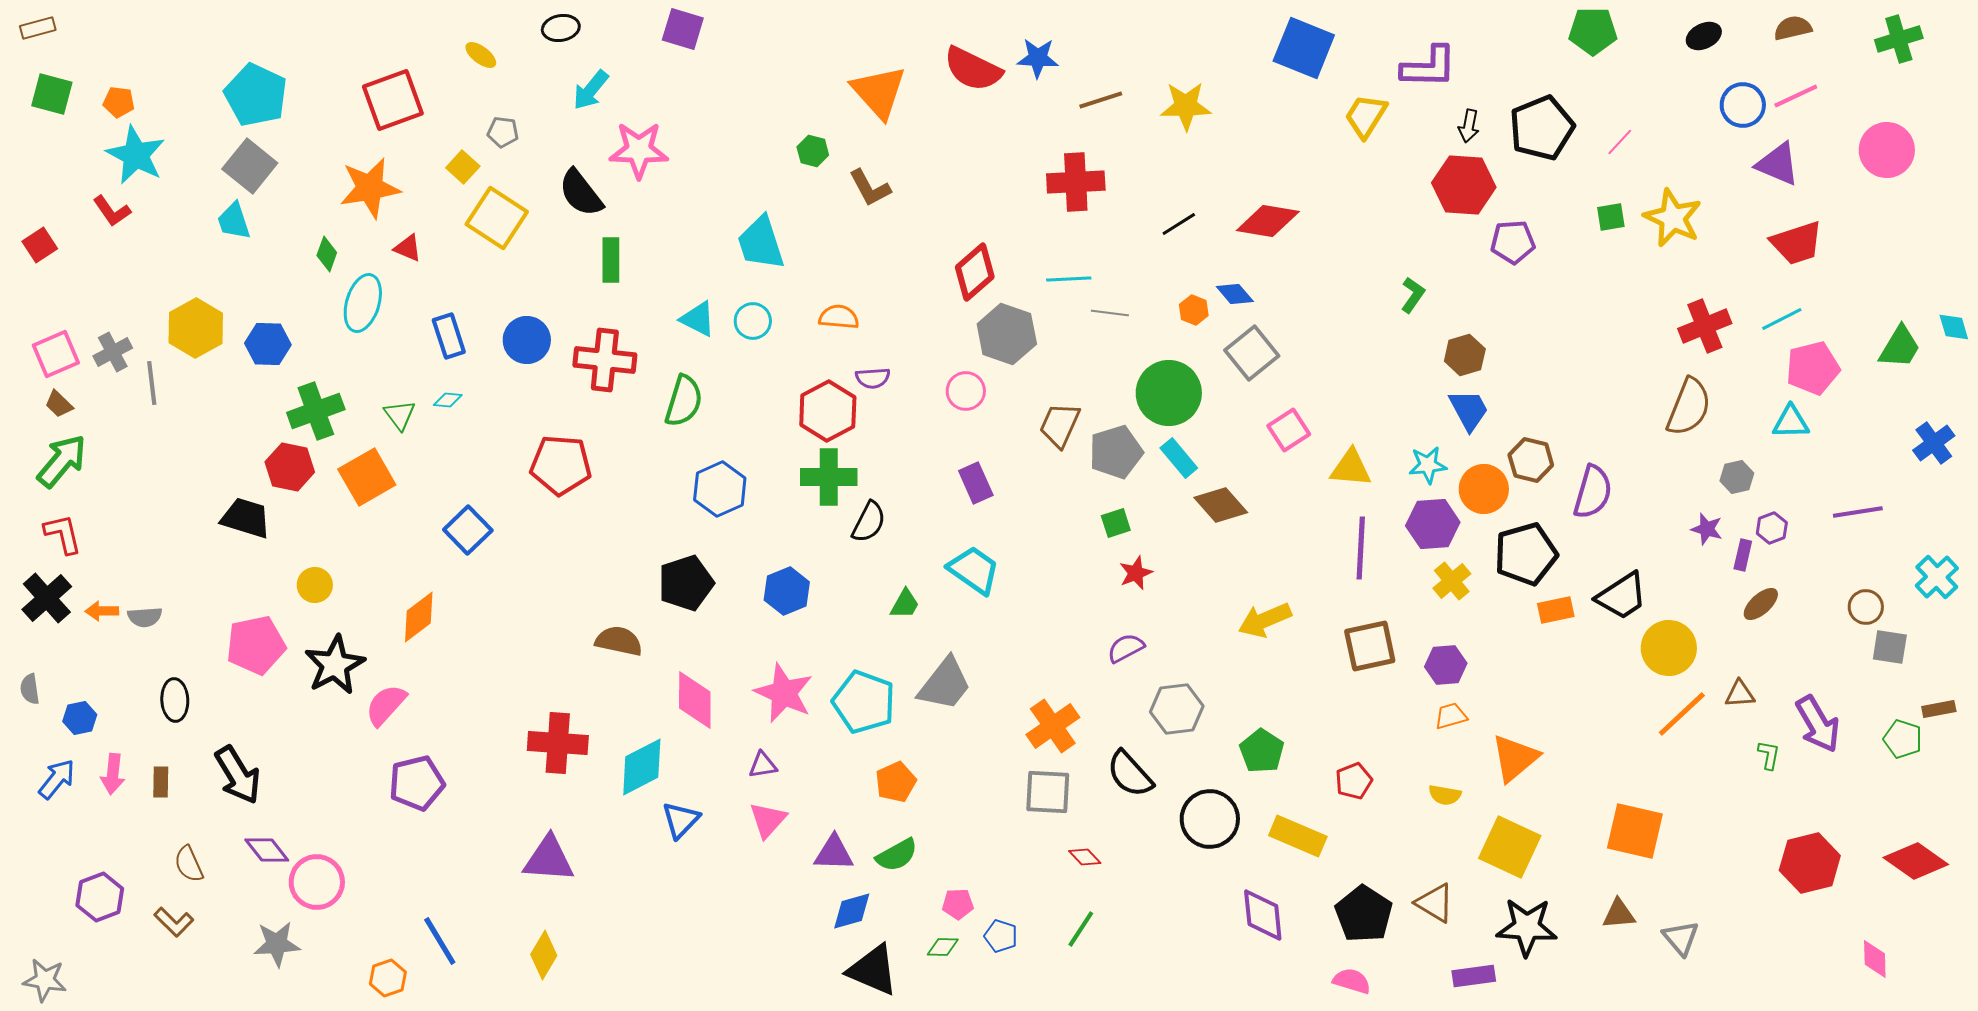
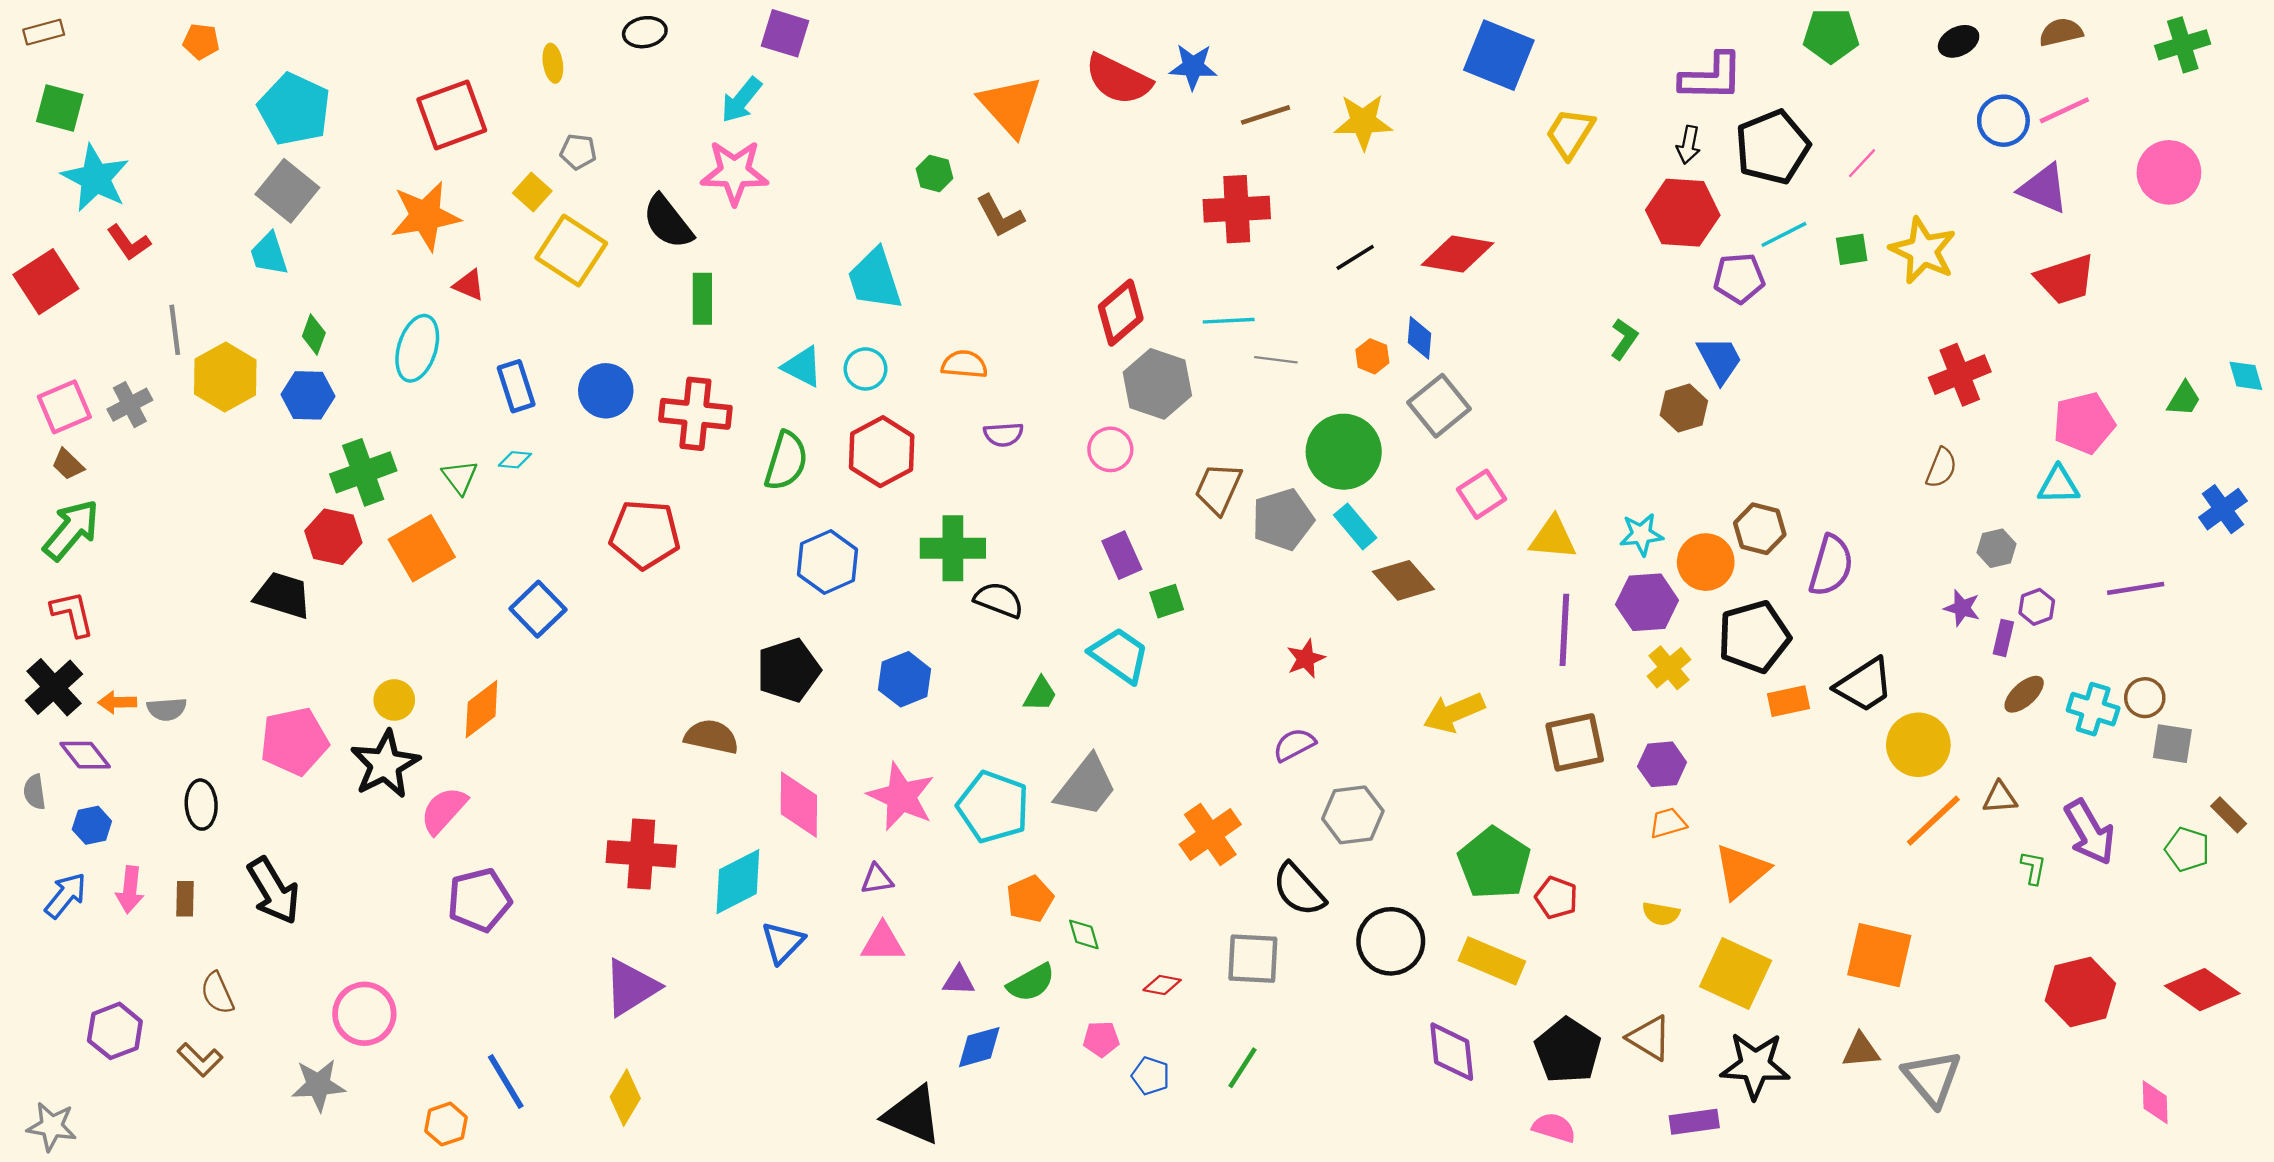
yellow ellipse: (481, 55) -> (553, 63), turned 44
purple L-shape: (1429, 67) -> (1711, 77), moved
cyan arrow: (591, 90) -> (741, 100), moved
orange pentagon: (119, 102) -> (201, 41), moved
cyan star: (136, 155) -> (95, 178), moved
red square: (40, 245) -> (46, 282), size x1.6
green diamond: (327, 254) -> (314, 334), moved
blue diamond: (1235, 294) -> (1420, 338), turned 45
cyan line: (1782, 319) -> (1784, 234), moved
green trapezoid: (1900, 347) -> (2184, 399), size x0.7
gray line: (152, 383) -> (175, 330), moved
brown semicircle: (1689, 407) -> (1941, 468), size x0.6
blue trapezoid: (1469, 410) -> (1720, 360), moved
red hexagon: (828, 411) -> (882, 452), moved
black semicircle: (869, 522) -> (999, 600), turned -96
green square: (1116, 523) -> (1167, 601), moved
cyan cross: (1937, 577) -> (2093, 709), moved, turned -30
yellow circle: (315, 585) -> (394, 700), moved
brown rectangle: (1939, 709) -> (2229, 815), turned 56
green pentagon: (1262, 751) -> (1494, 863), moved, size x1.4
red pentagon: (1354, 781) -> (1556, 898), turned -30
gray square: (1048, 792) -> (1253, 959), moved
pink triangle: (768, 820) -> (883, 942), turned 48
purple diamond: (267, 850) -> (85, 755), moved
purple triangle: (834, 853) -> (959, 980), size x0.7
red diamond: (1085, 857) -> (1162, 985), moved, turned -36
purple triangle: (549, 859) -> (631, 987), turned -36
gray triangle: (1681, 938) -> (1932, 1078), size x1.4
green diamond: (943, 947) -> (1084, 934), moved, turned 72
black triangle: (873, 970) -> (913, 1115), moved

